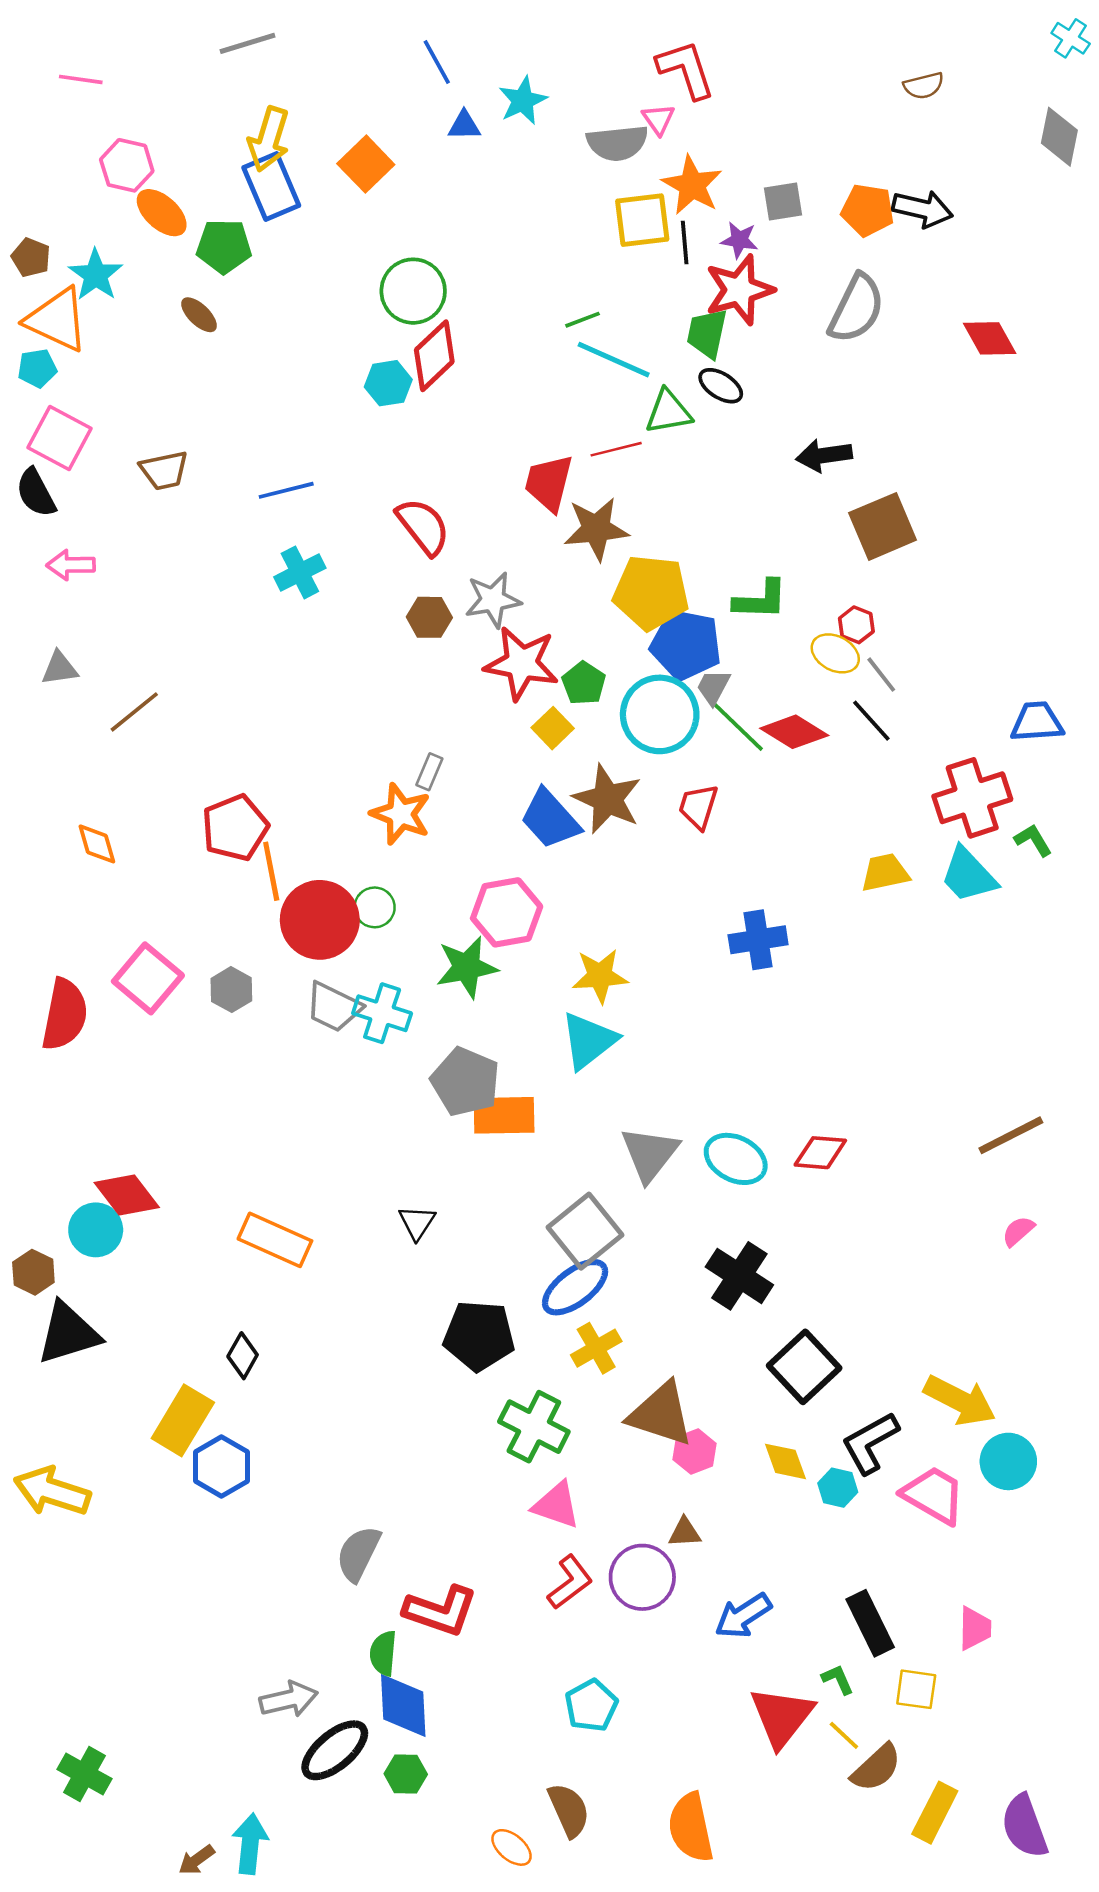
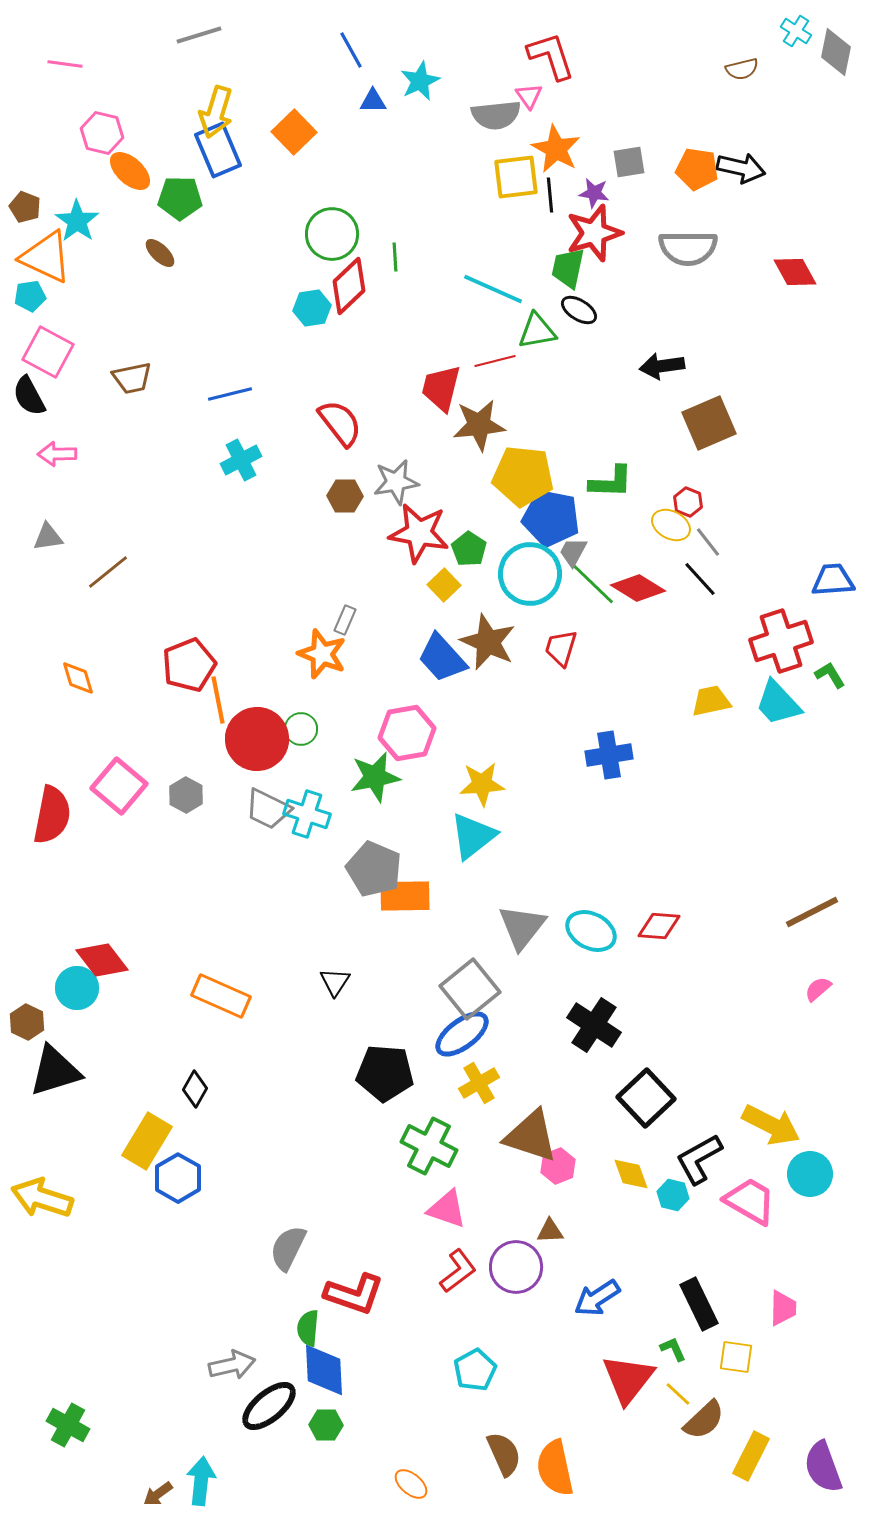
cyan cross: (1071, 38) -> (796, 31), moved
gray diamond: (1059, 137) -> (836, 52), moved
gray semicircle: (856, 309) -> (688, 248), turned 64
green line: (582, 320) -> (395, 257), moved, turned -72
brown semicircle: (569, 1810) -> (504, 1454), moved

